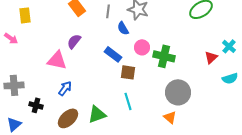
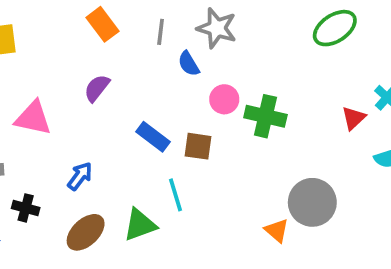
blue rectangle: (113, 54) -> (153, 137), moved
pink triangle: (57, 60) -> (33, 118), moved
gray circle: (178, 92) -> (312, 202), moved
cyan line: (128, 101) -> (176, 195), moved

